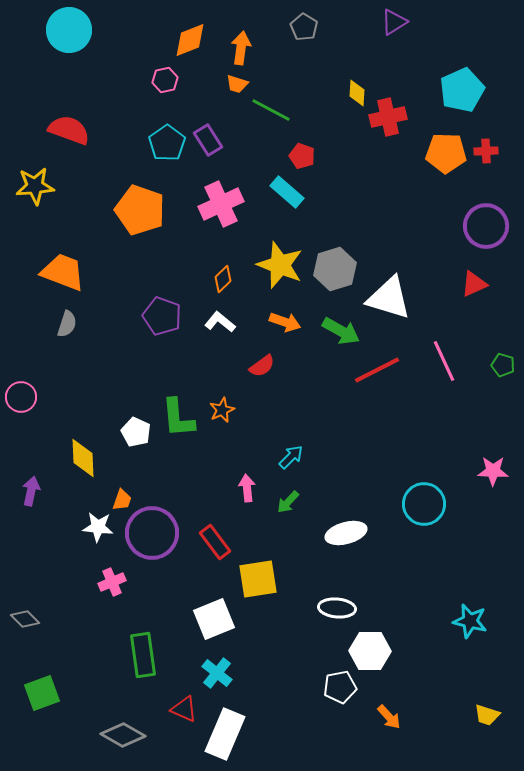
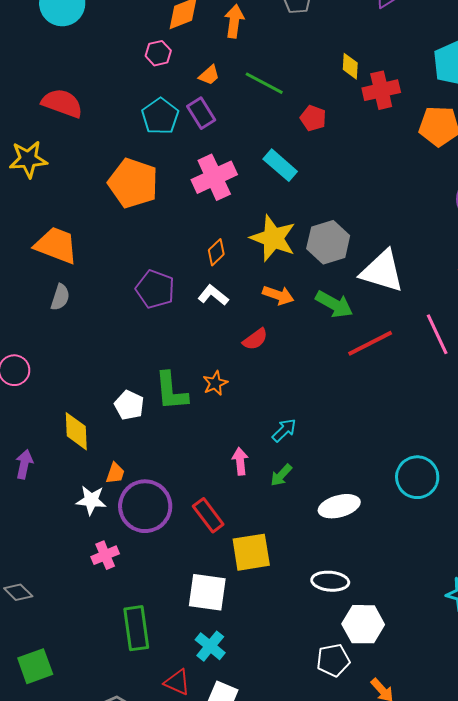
orange trapezoid: (237, 84) -> (209, 75), moved, turned -60
red pentagon: (302, 156) -> (313, 118), moved
white square: (214, 619) -> (207, 592), turned 30

